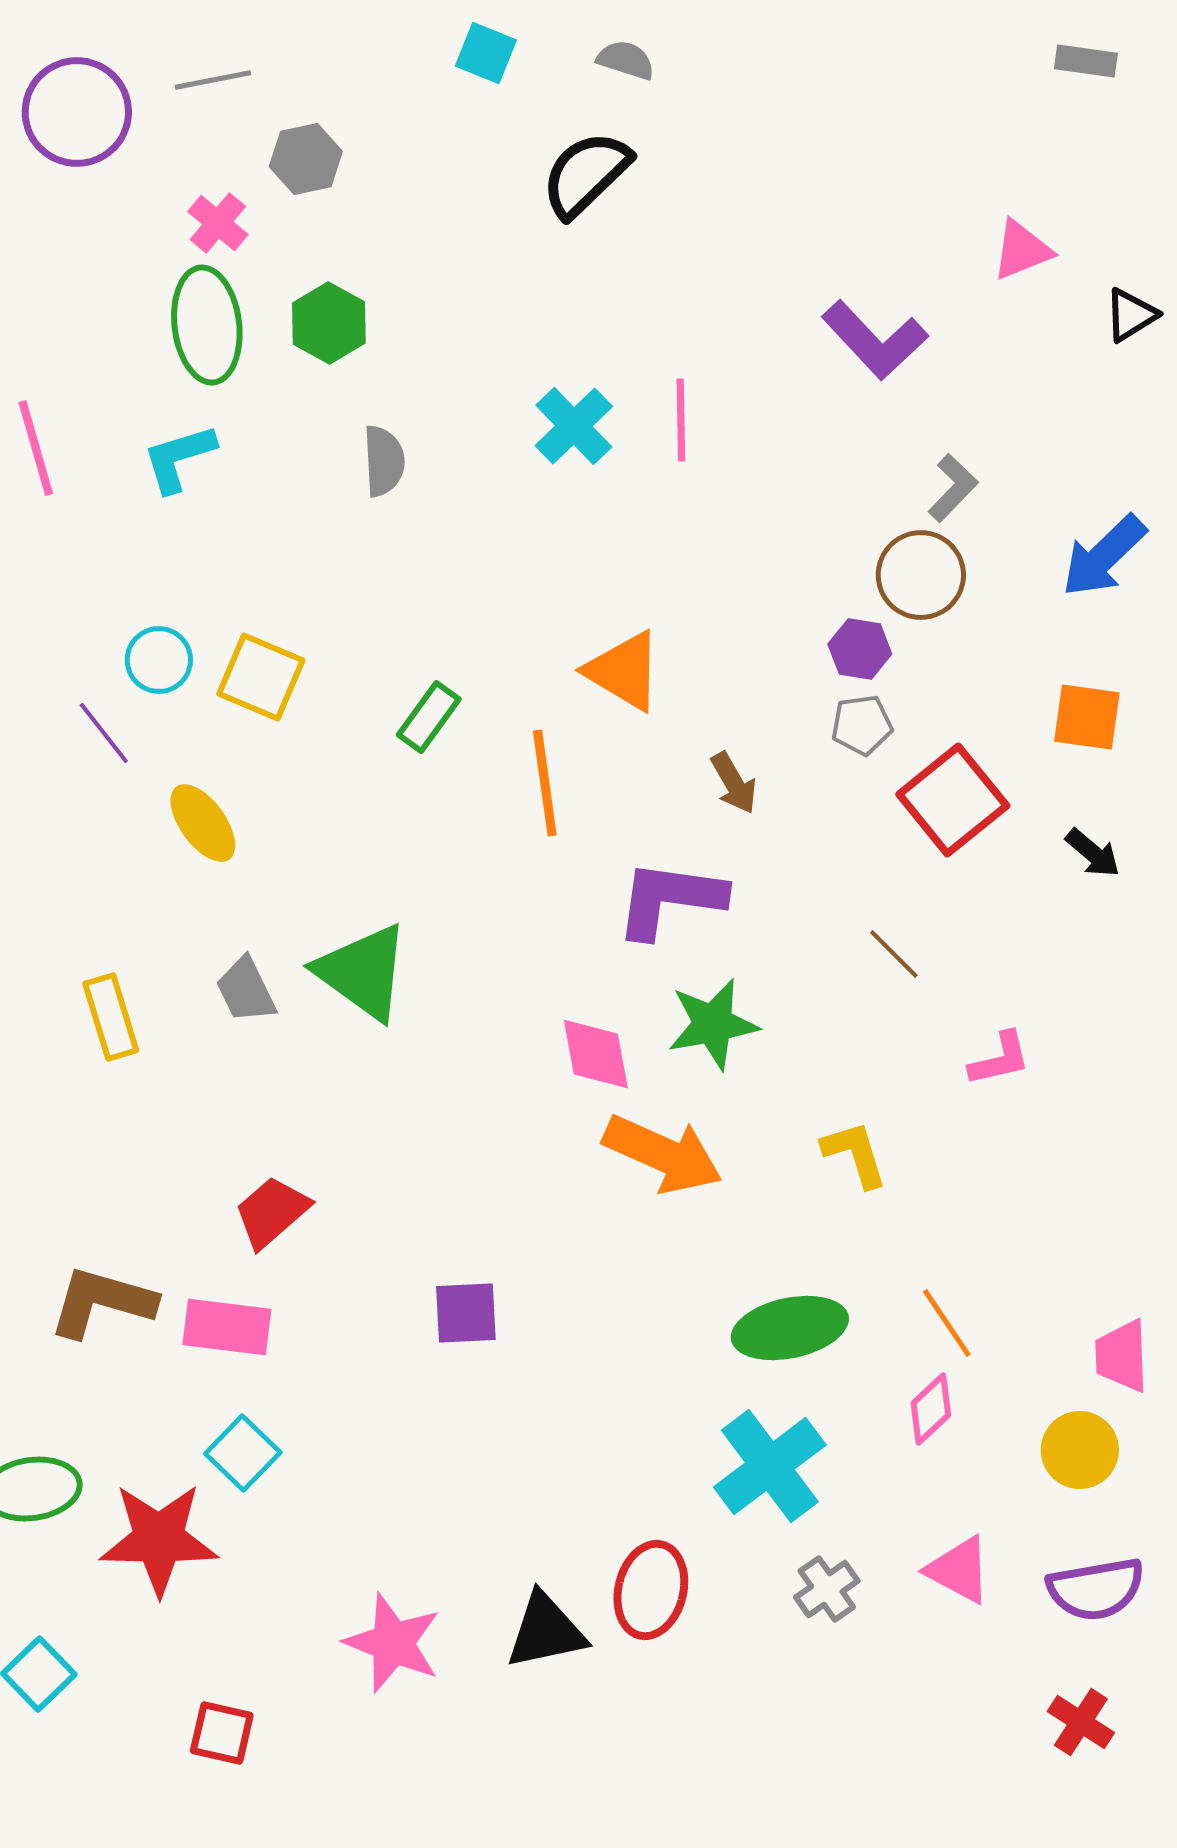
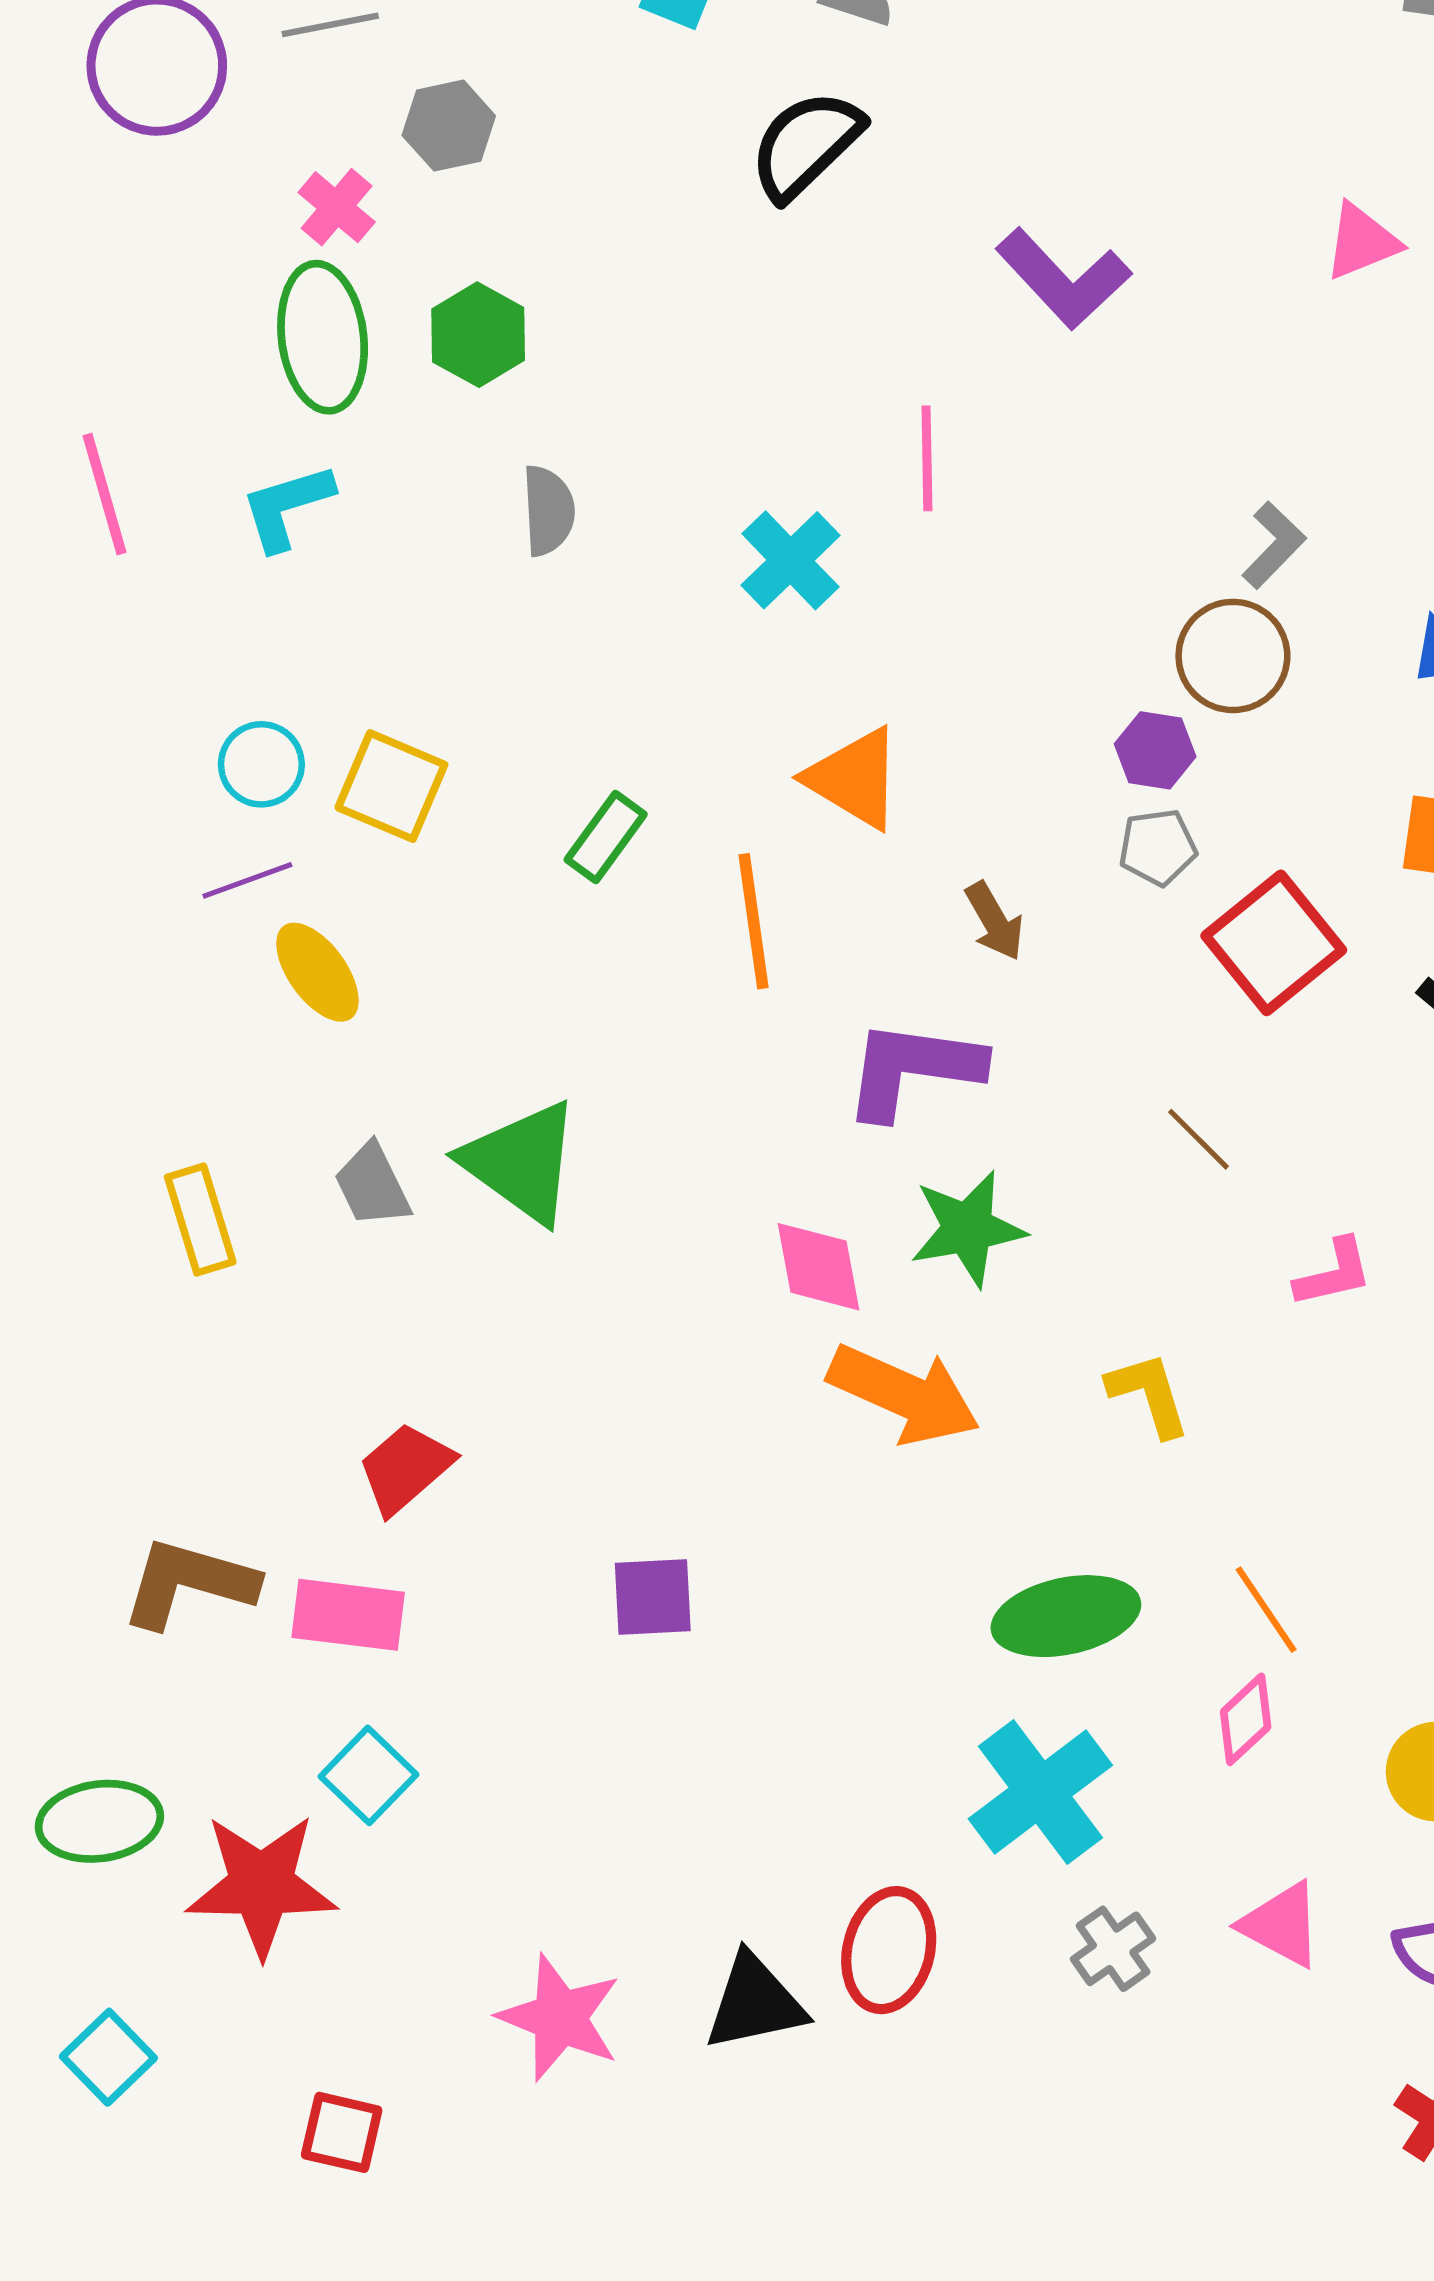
purple L-shape: (875, 340) -> (1063, 279), moved
cyan cross: (574, 426) -> (791, 560), moved
purple line: (104, 733) -> (247, 880), moved, turned -72

